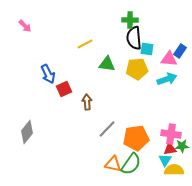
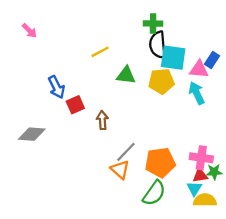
cyan square: (147, 49) -> (173, 58), size x1.6
cyan arrow: (167, 79) -> (197, 93), turned -96
gray diamond: (27, 132) -> (32, 134), moved, turned 55
orange triangle: (113, 164) -> (120, 170), moved, turned 30

